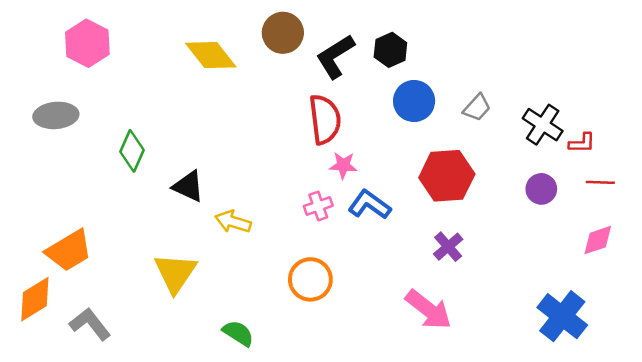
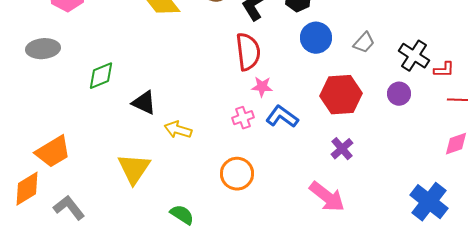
green diamond: (132, 151) -> (101, 76), turned 44
purple circle: (541, 189) -> (399, 94), moved

